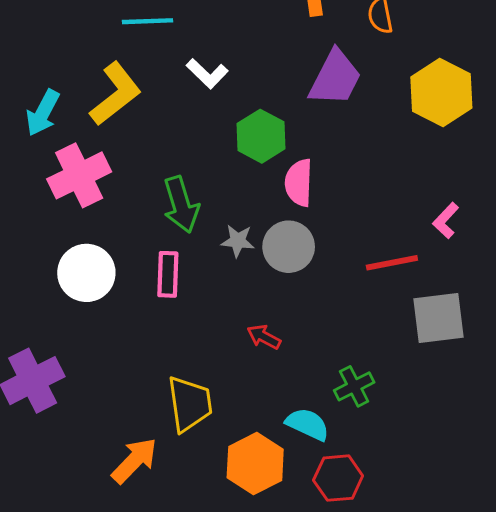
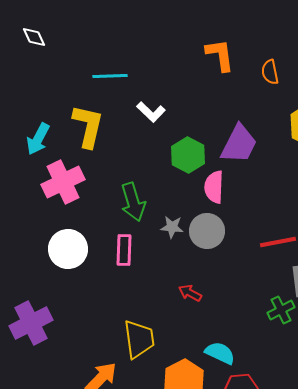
purple trapezoid: (335, 78) -> (239, 144), moved
yellow L-shape: (115, 94) -> (88, 126), turned -39
green cross: (354, 386) -> (281, 310), moved

